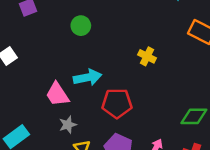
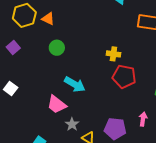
cyan arrow: (88, 77) -> (75, 84), turned 60
red pentagon: (117, 103) -> (124, 77), moved, turned 30

